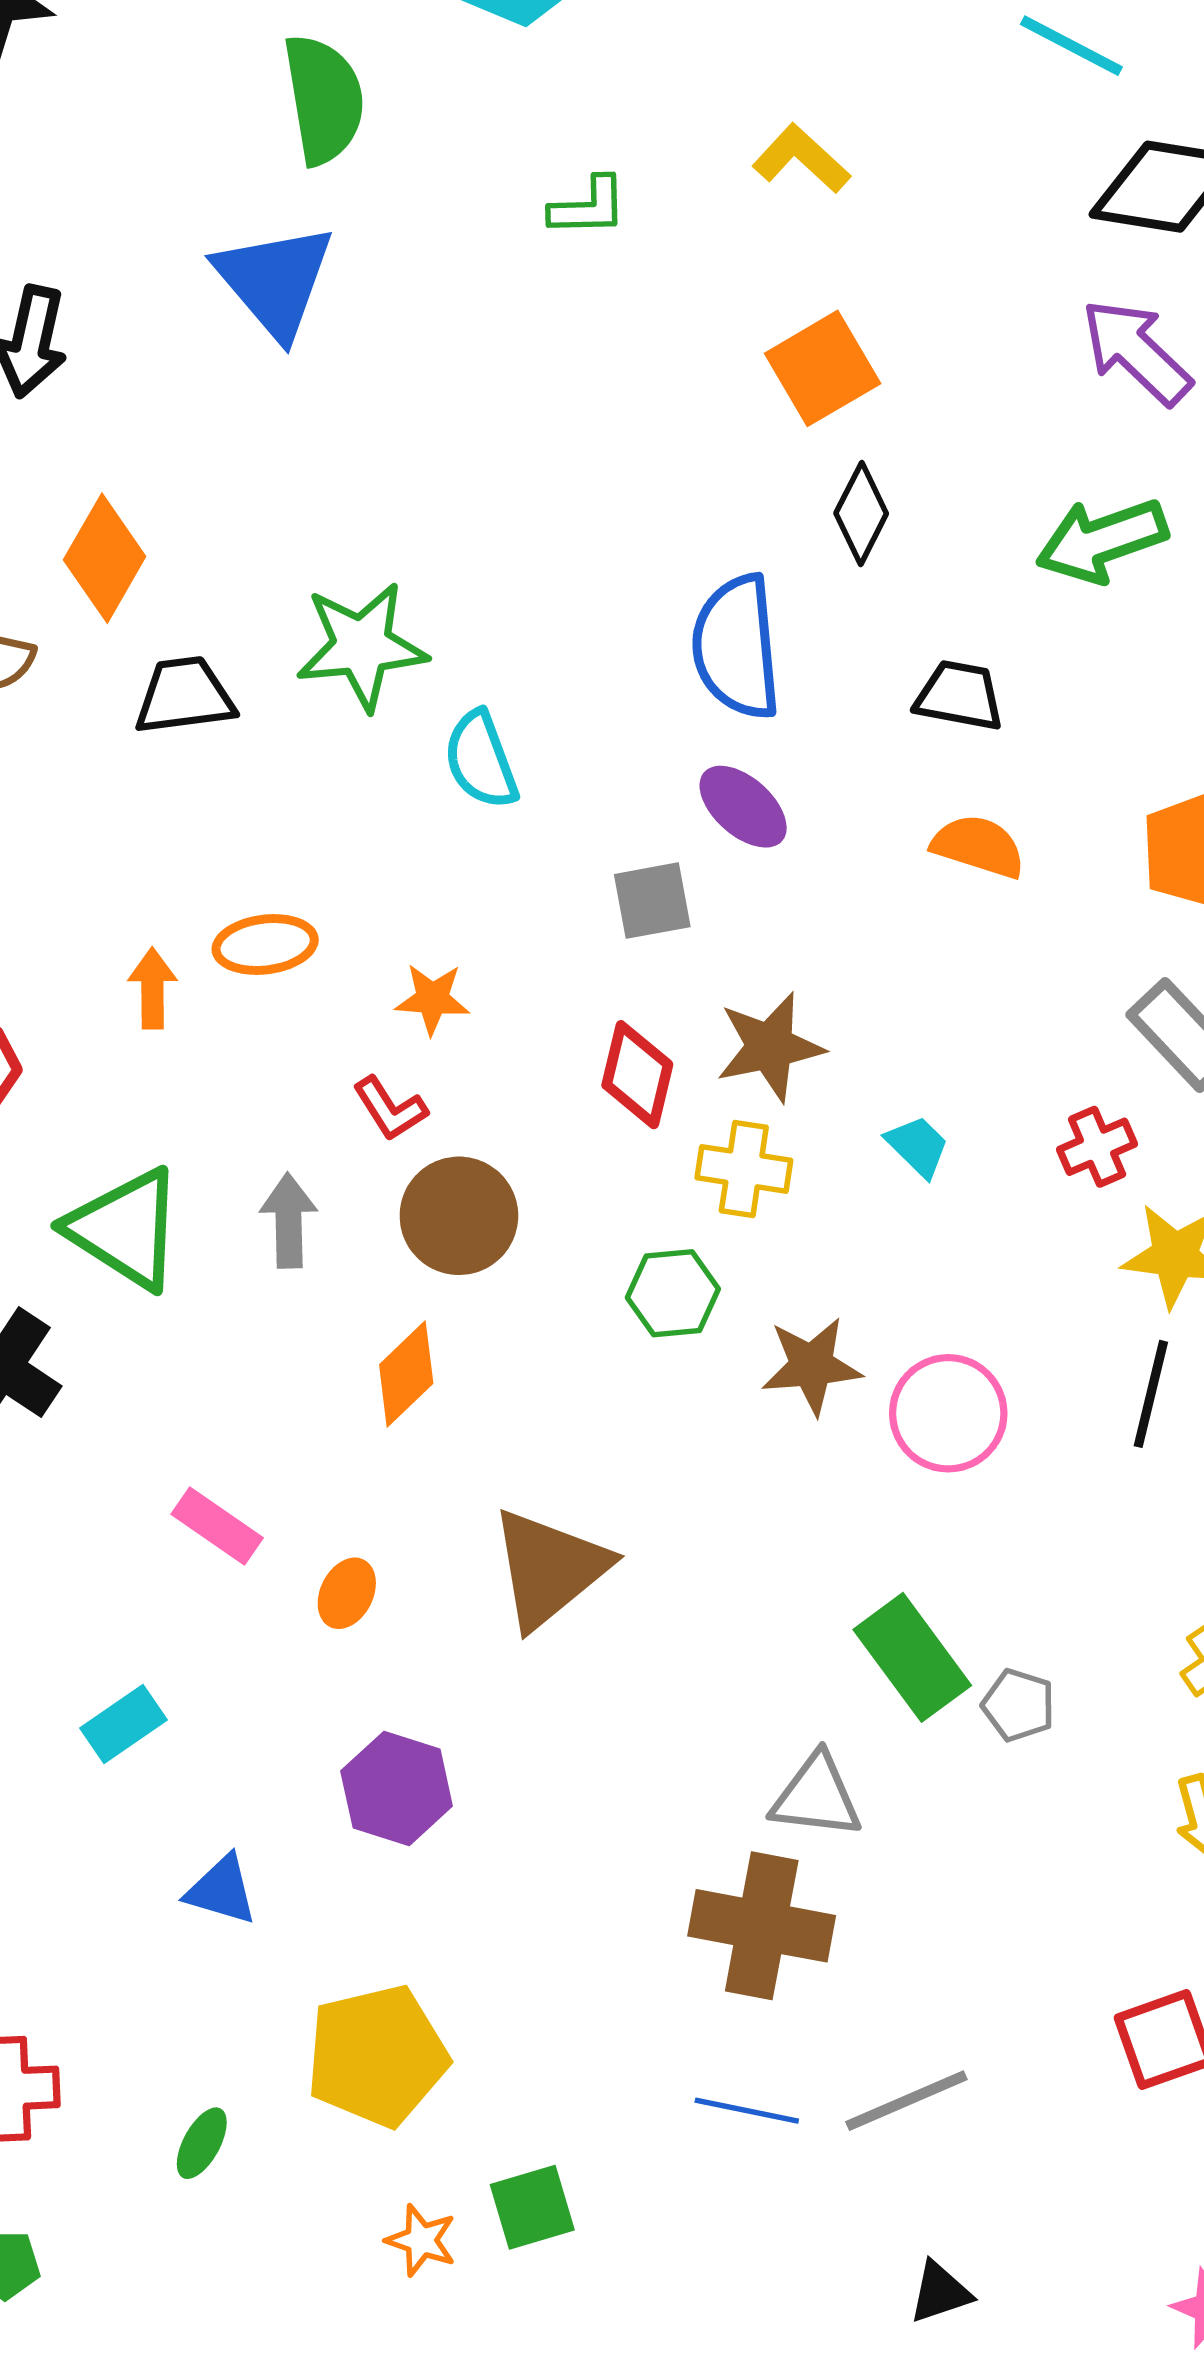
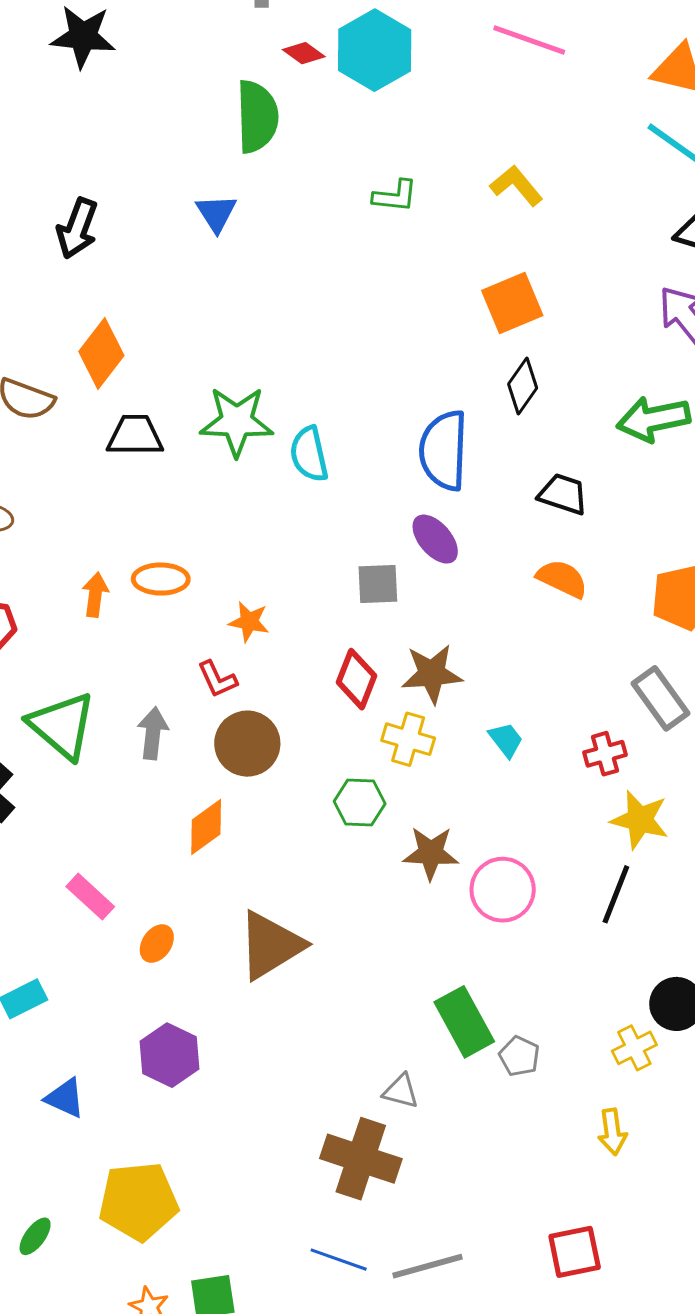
blue triangle: (275, 281) -> (216, 213), size x0.6
cyan semicircle: (481, 760) -> (309, 454), moved
gray triangle: (816, 1796) -> (401, 1091), size x0.7

